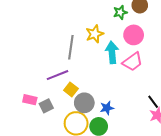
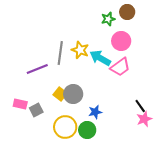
yellow star: (95, 34) -> (80, 50), moved, turned -30
cyan arrow: (112, 52) -> (100, 58), turned -55
purple line: (58, 75) -> (37, 69), moved
gray circle: (84, 103) -> (73, 94), moved

